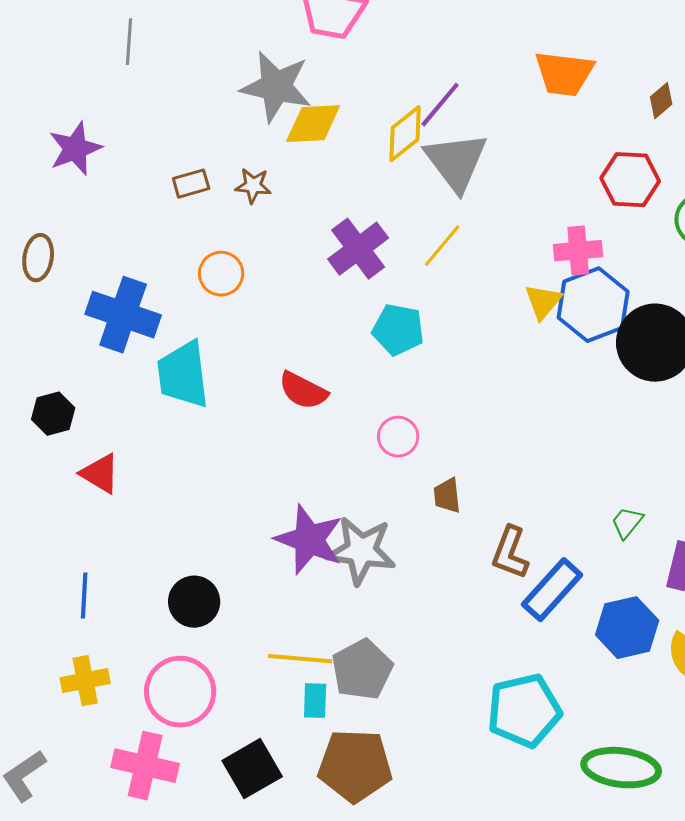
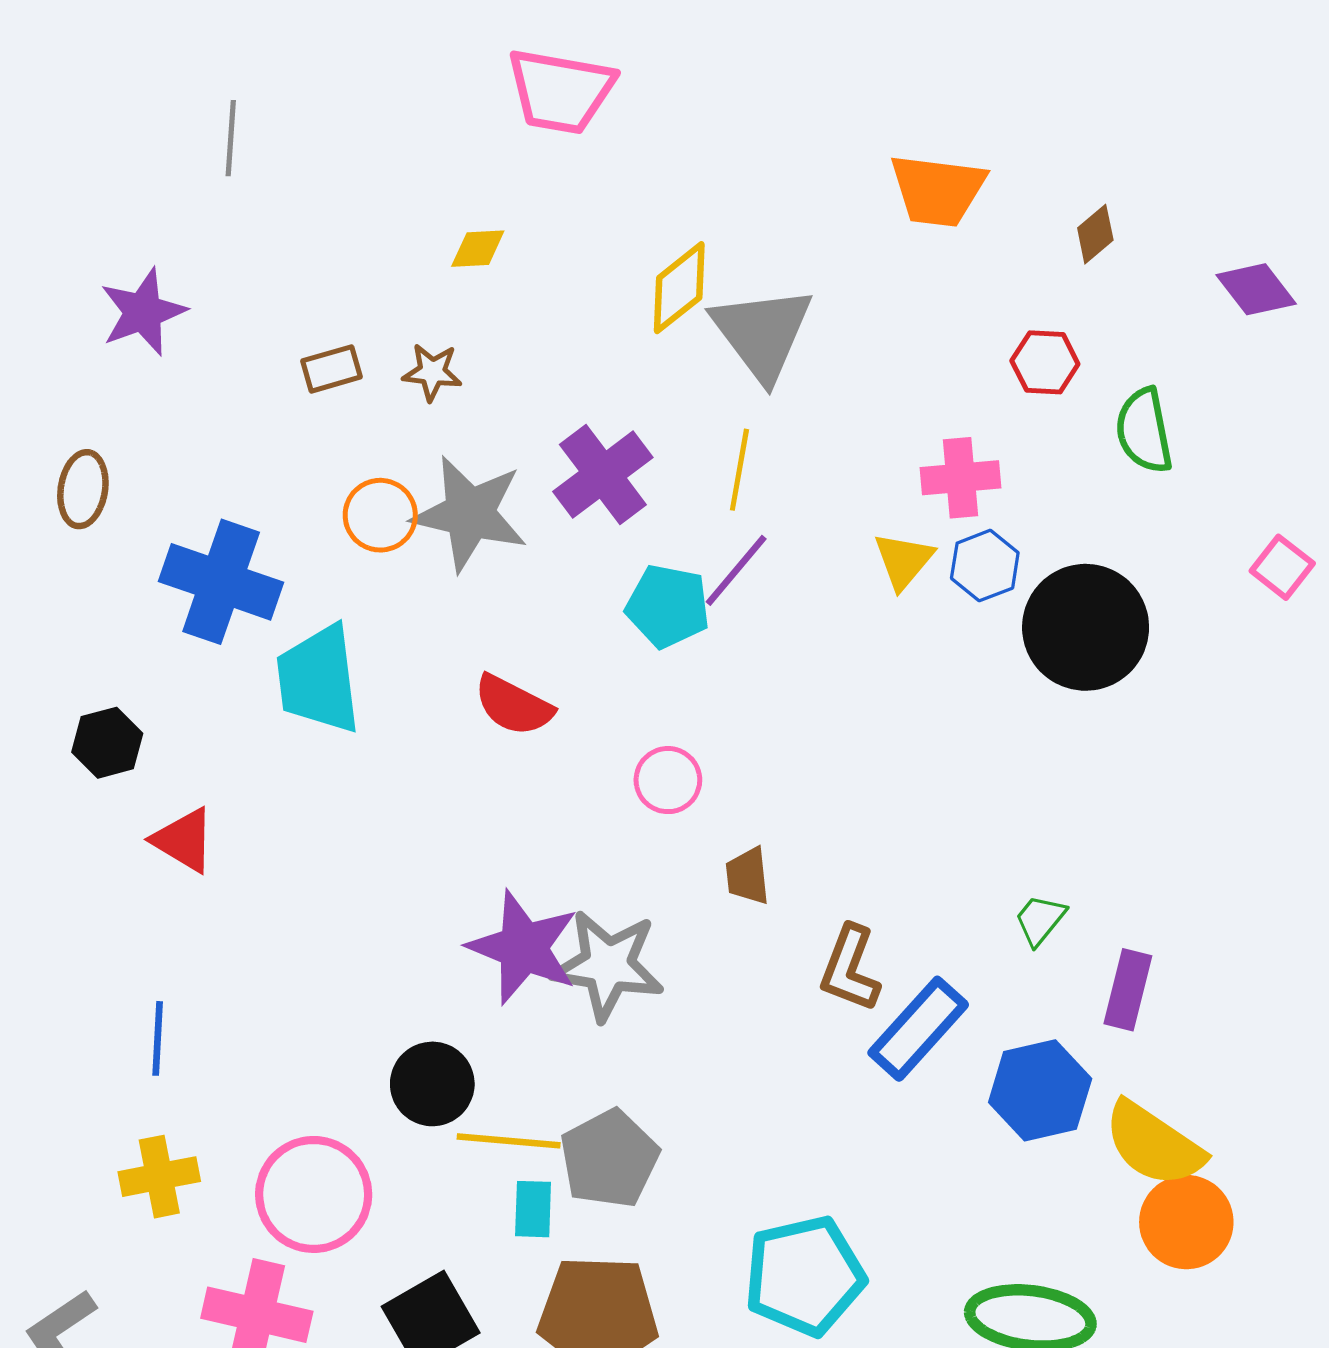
gray star: (276, 87) -> (470, 514), moved
purple line: (440, 105) -> (736, 570), moved
yellow diamond: (313, 124) -> (478, 249), moved, size x0.6
red hexagon: (630, 180) -> (1045, 362), size x0.7
yellow line: (442, 246) -> (739, 470), turned -30
blue hexagon: (593, 305) -> (985, 566), size x0.6
black circle: (194, 602) -> (432, 1084), moved
cyan pentagon: (524, 711) -> (804, 1276), moved

